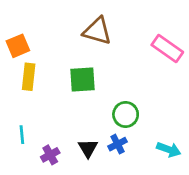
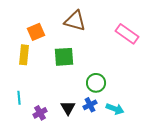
orange square: (18, 46) -> (36, 32), moved
cyan arrow: (169, 149) -> (115, 109), moved

